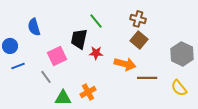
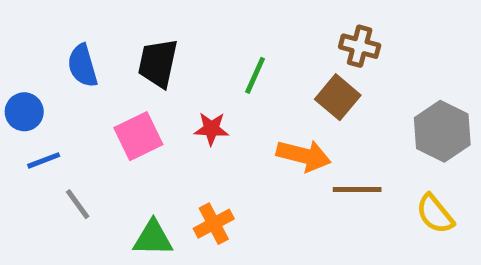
brown cross: (138, 19) -> (360, 46), moved
green line: (96, 21) -> (255, 75), moved, turned 63
black trapezoid: (79, 39) -> (158, 63), moved
red star: (96, 53) -> (211, 129), moved
gray line: (46, 77) -> (78, 204), moved

